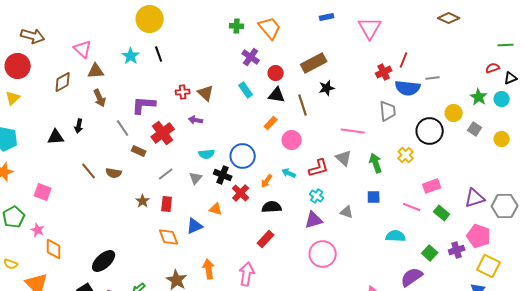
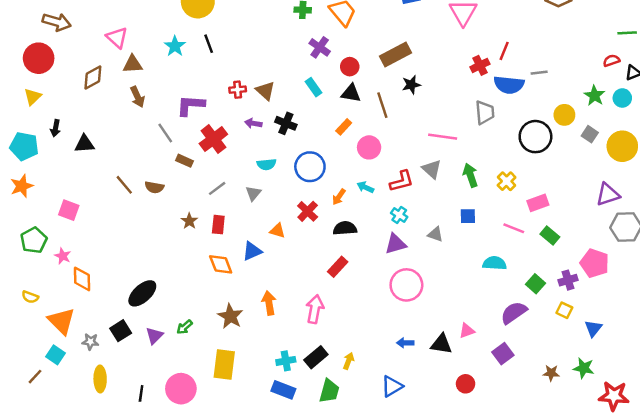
black arrow: (79, 126) -> (55, 128), moved
yellow circle: (502, 139) -> (622, 146), size x1.6
yellow cross: (406, 155) -> (507, 181), moved
black cross: (223, 175) -> (286, 123), moved
purple triangle: (475, 198) -> (608, 194), moved
yellow square: (489, 266) -> (564, 310), moved, size x0.6

